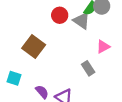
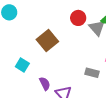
gray rectangle: (88, 68) -> (92, 73), turned -56

